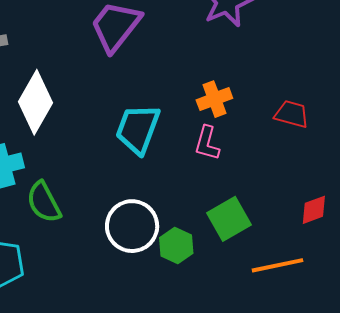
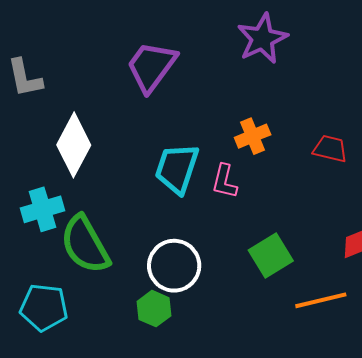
pink L-shape: (207, 143) -> (225, 181), moved
green semicircle: (44, 202) -> (85, 245), size x1.4
green hexagon: (176, 246) -> (154, 309), moved

